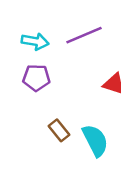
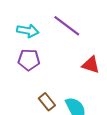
purple line: (84, 35) -> (67, 26), turned 60

